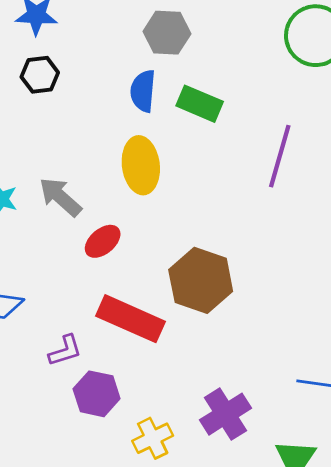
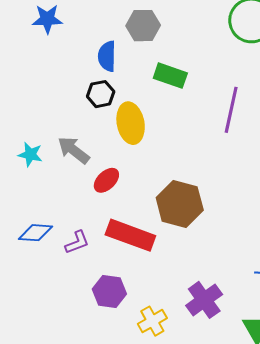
black hexagon: (40, 75) -> (101, 94), moved
blue semicircle: (143, 91) -> (107, 56), moved
purple L-shape: (65, 351) -> (77, 242), moved

